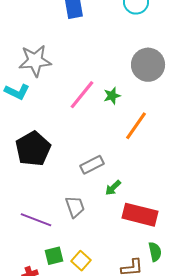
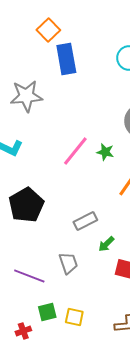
gray star: (35, 61) -> (26, 96), moved
green star: (112, 96) -> (105, 152), turned 30
yellow square: (81, 261) -> (74, 317), turned -30

